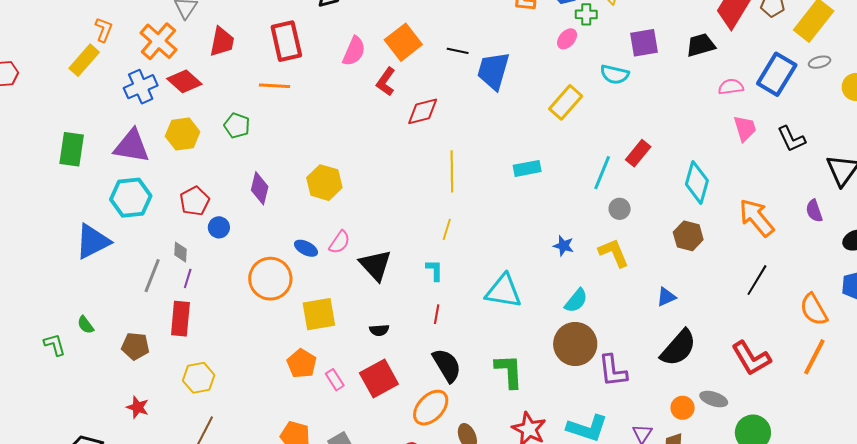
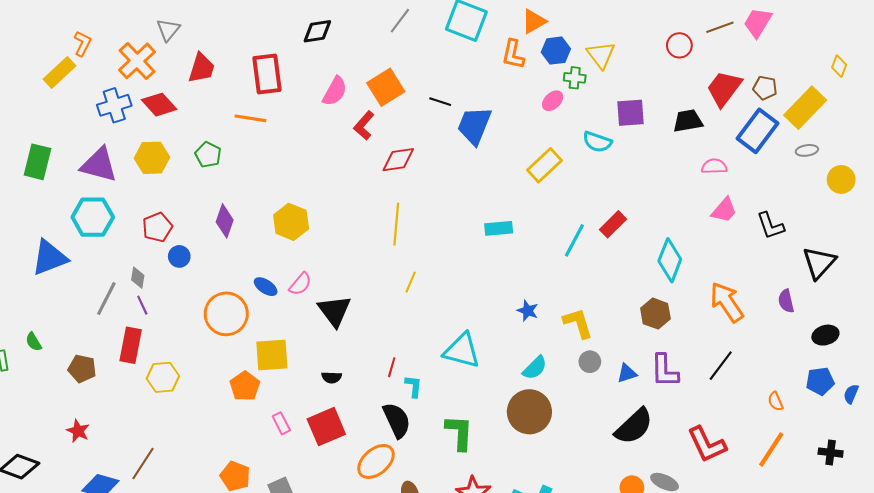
blue rectangle: (777, 74) -> (758, 131), moved
pink trapezoid: (745, 128) -> (724, 210), turned 52
yellow line: (452, 171) -> (396, 224), moved
gray circle: (620, 209) -> (590, 362), moved
cyan L-shape: (434, 270) -> (413, 386), moved
purple line: (188, 278) -> (142, 305), turned -48
orange semicircle: (814, 310) -> (776, 401), size x0.6
orange pentagon: (302, 364) -> (245, 386), moved
purple L-shape: (613, 371) -> (665, 371), moved
yellow hexagon: (199, 378) -> (163, 377), moved

